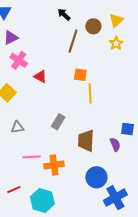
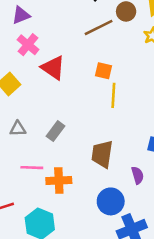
brown line: (73, 41) -> (99, 27), turned 40
red triangle: (40, 76) -> (53, 68), size x1.5
gray rectangle: (58, 122) -> (56, 131), moved
purple semicircle: (115, 144) -> (138, 175), moved

